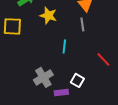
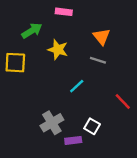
gray line: (82, 24) -> (98, 60), turned -64
cyan line: (64, 46) -> (77, 86), turned 40

